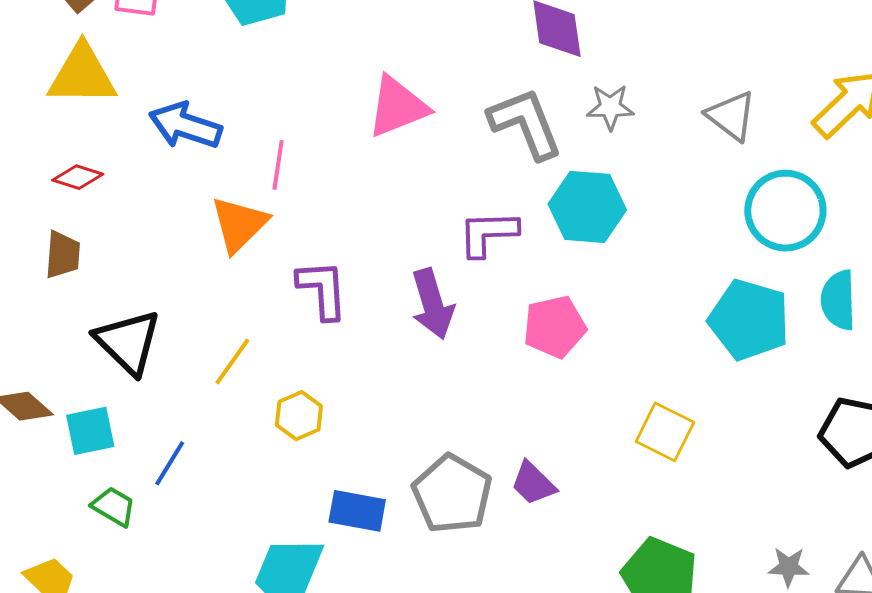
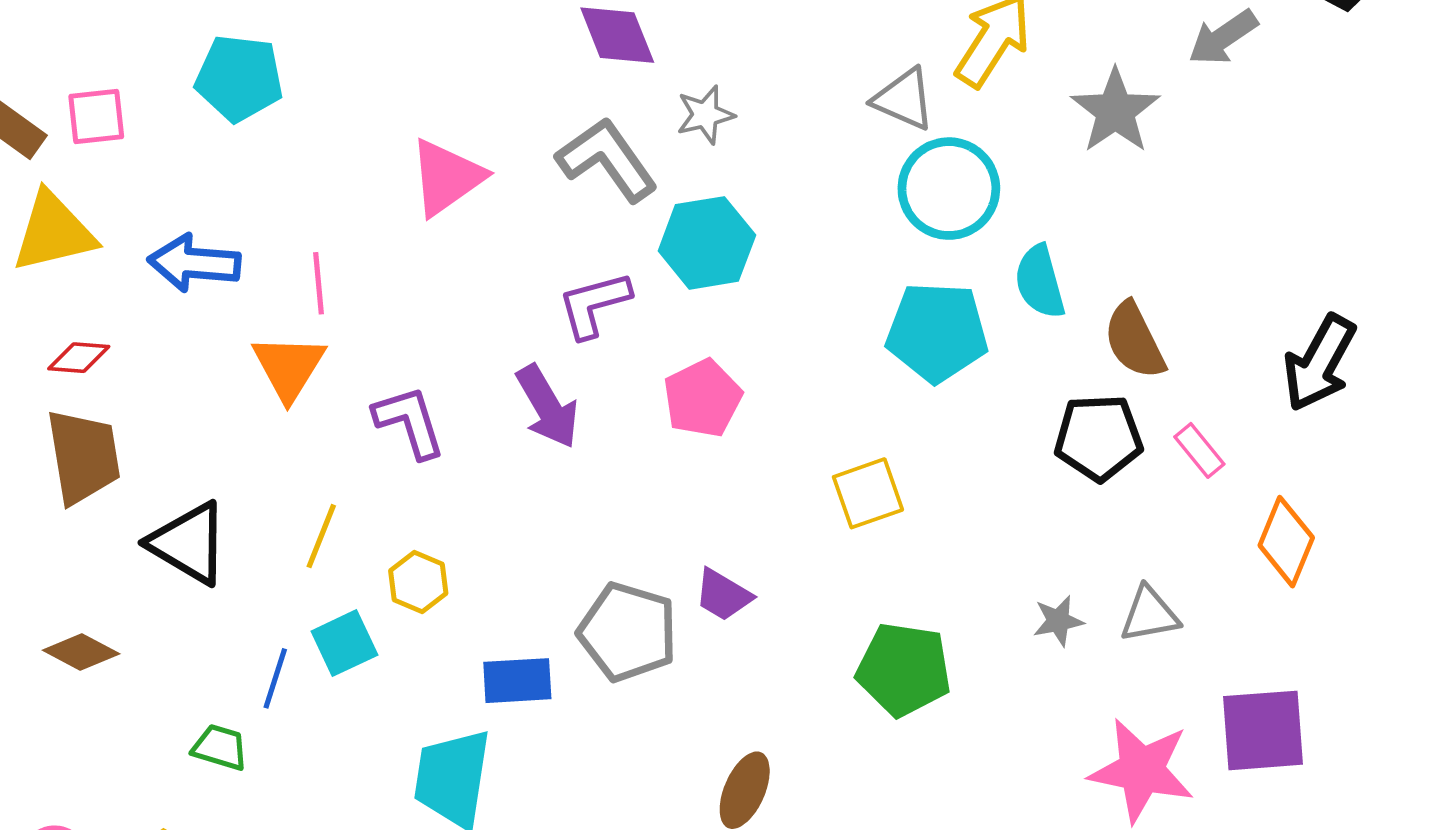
gray triangle: (731, 116) -> (904, 99), moved
brown trapezoid: (63, 255) -> (83, 457), size x1.6
cyan square: (90, 431) -> (344, 643), moved
yellow square: (665, 432) -> (868, 493), turned -32

